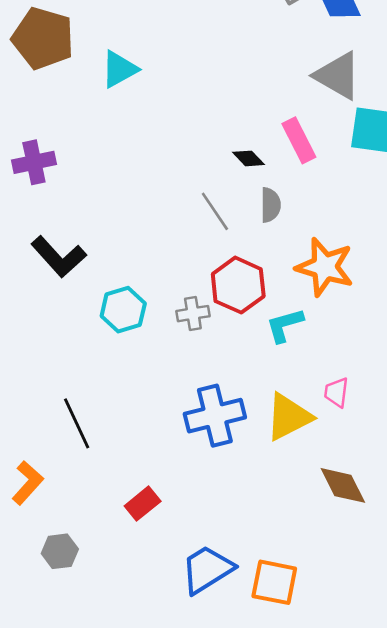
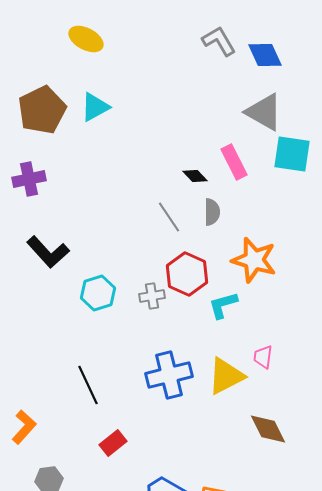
brown pentagon: (43, 38) -> (42, 110), moved, turned 30
black line: (77, 423) -> (88, 385), moved

